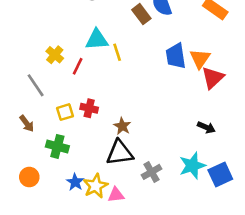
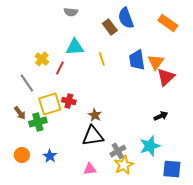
yellow line: (117, 52) -> (102, 59), moved
yellow square: (65, 112) -> (50, 104), size x1.6
black arrow: (206, 127) -> (161, 116), turned -48
green cross: (57, 146) -> (38, 122), moved, turned -30
blue square: (220, 174) -> (172, 169), moved, turned 30
blue star: (75, 182) -> (50, 156), moved
yellow star: (96, 186) -> (124, 165), moved

